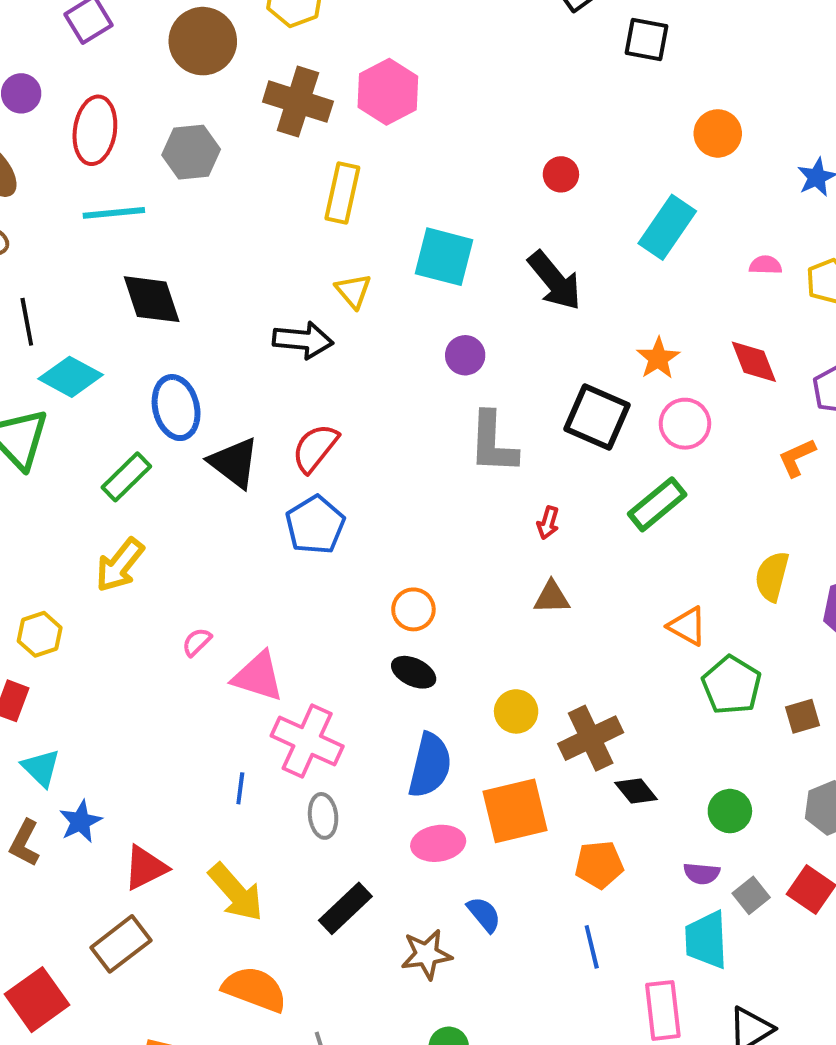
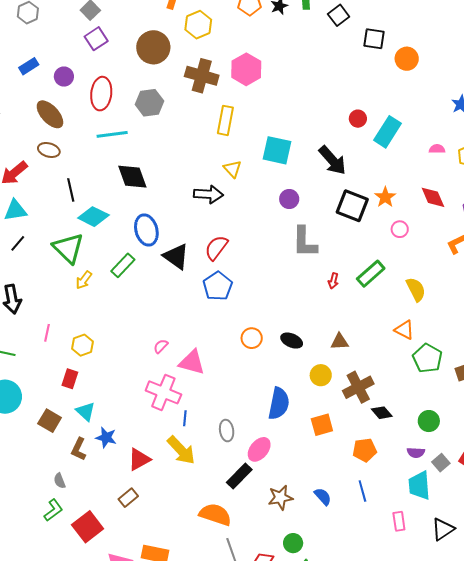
orange circle: (718, 133) -> (407, 59), moved
red circle: (561, 174) -> (358, 119), moved
black square: (597, 417) -> (352, 206), moved
pink circle: (685, 424) -> (400, 229), size x0.7
green rectangle: (657, 504) -> (371, 274), moved
yellow arrow: (120, 565) -> (84, 280), moved, size x0.7
yellow semicircle: (772, 576) -> (416, 289), moved, turned 140
brown triangle: (552, 597) -> (339, 342), moved
orange circle: (413, 609) -> (252, 338), moved
black ellipse: (414, 672) -> (292, 341), moved
pink cross: (307, 741) -> (163, 392), moved
orange square: (515, 811) -> (322, 425), size x0.7
blue star: (81, 822) -> (106, 437), turned -30
pink ellipse: (438, 843) -> (259, 449), moved, turned -40
yellow arrow: (236, 892) -> (181, 450), moved
blue semicircle: (484, 914) -> (323, 497), moved
brown rectangle: (121, 944) -> (128, 498), size x0.7
orange semicircle: (255, 989) -> (215, 515), moved
pink rectangle: (663, 1010) -> (399, 521), size x0.7

